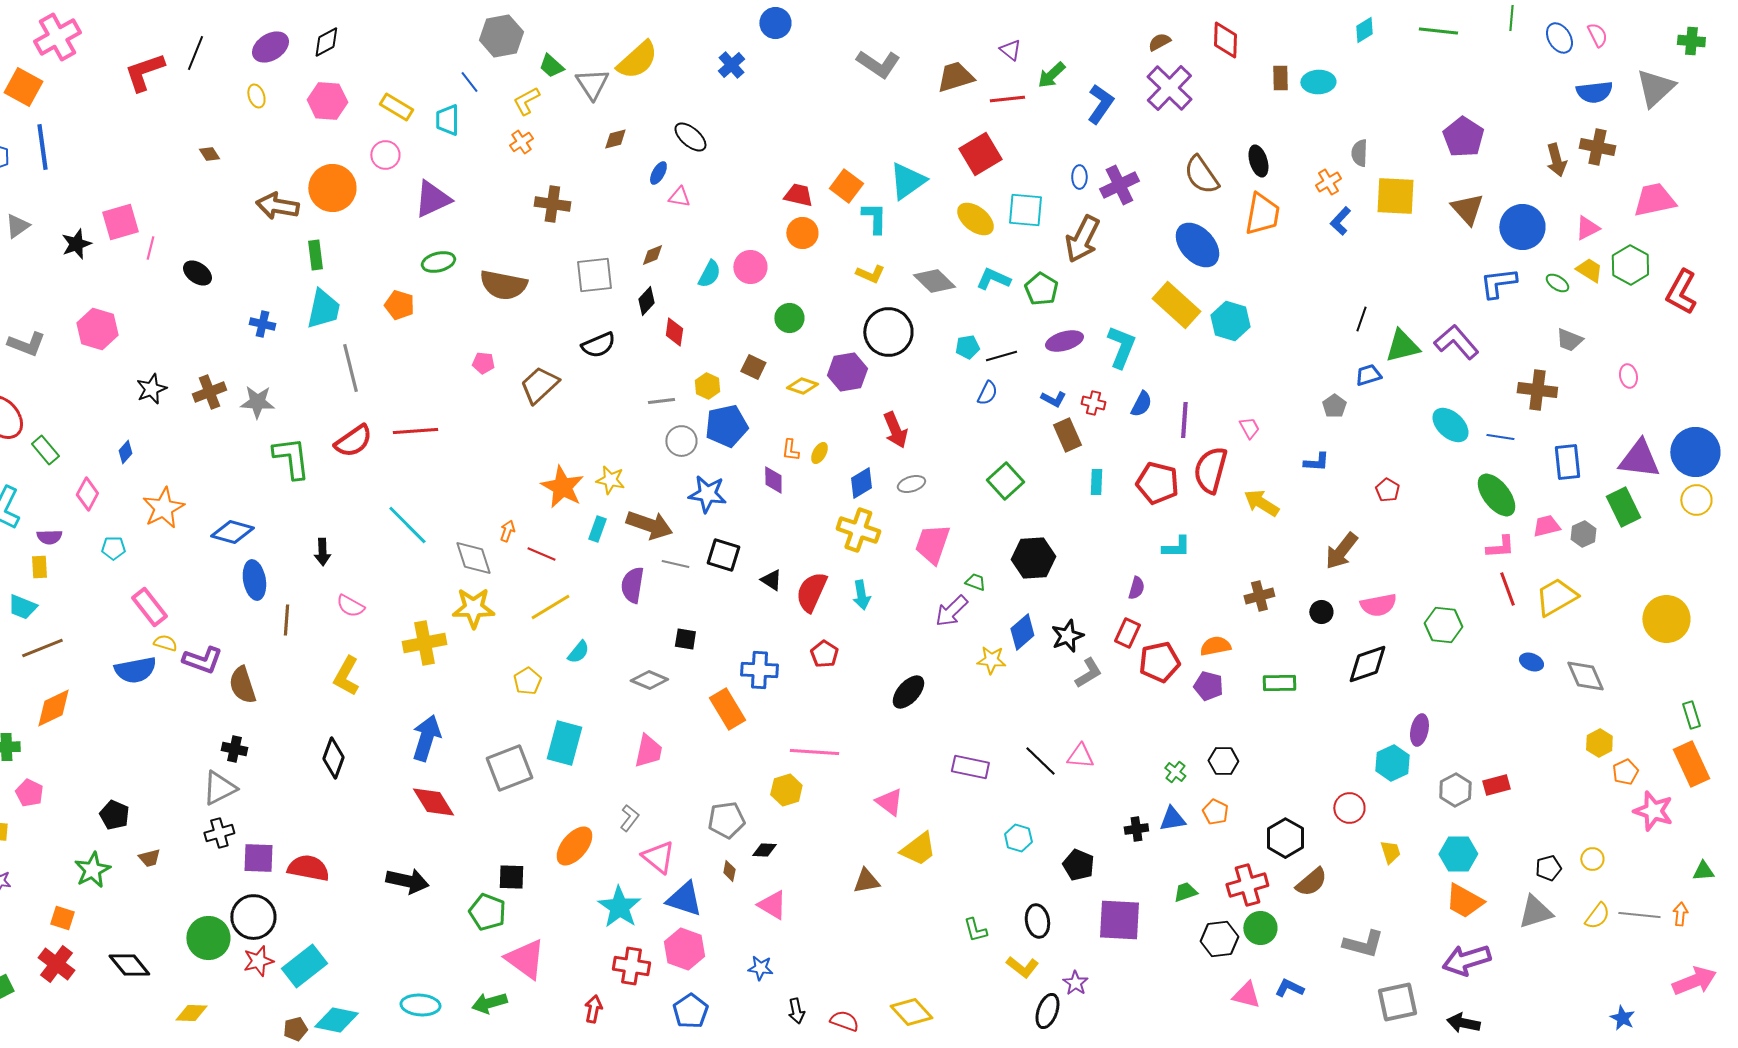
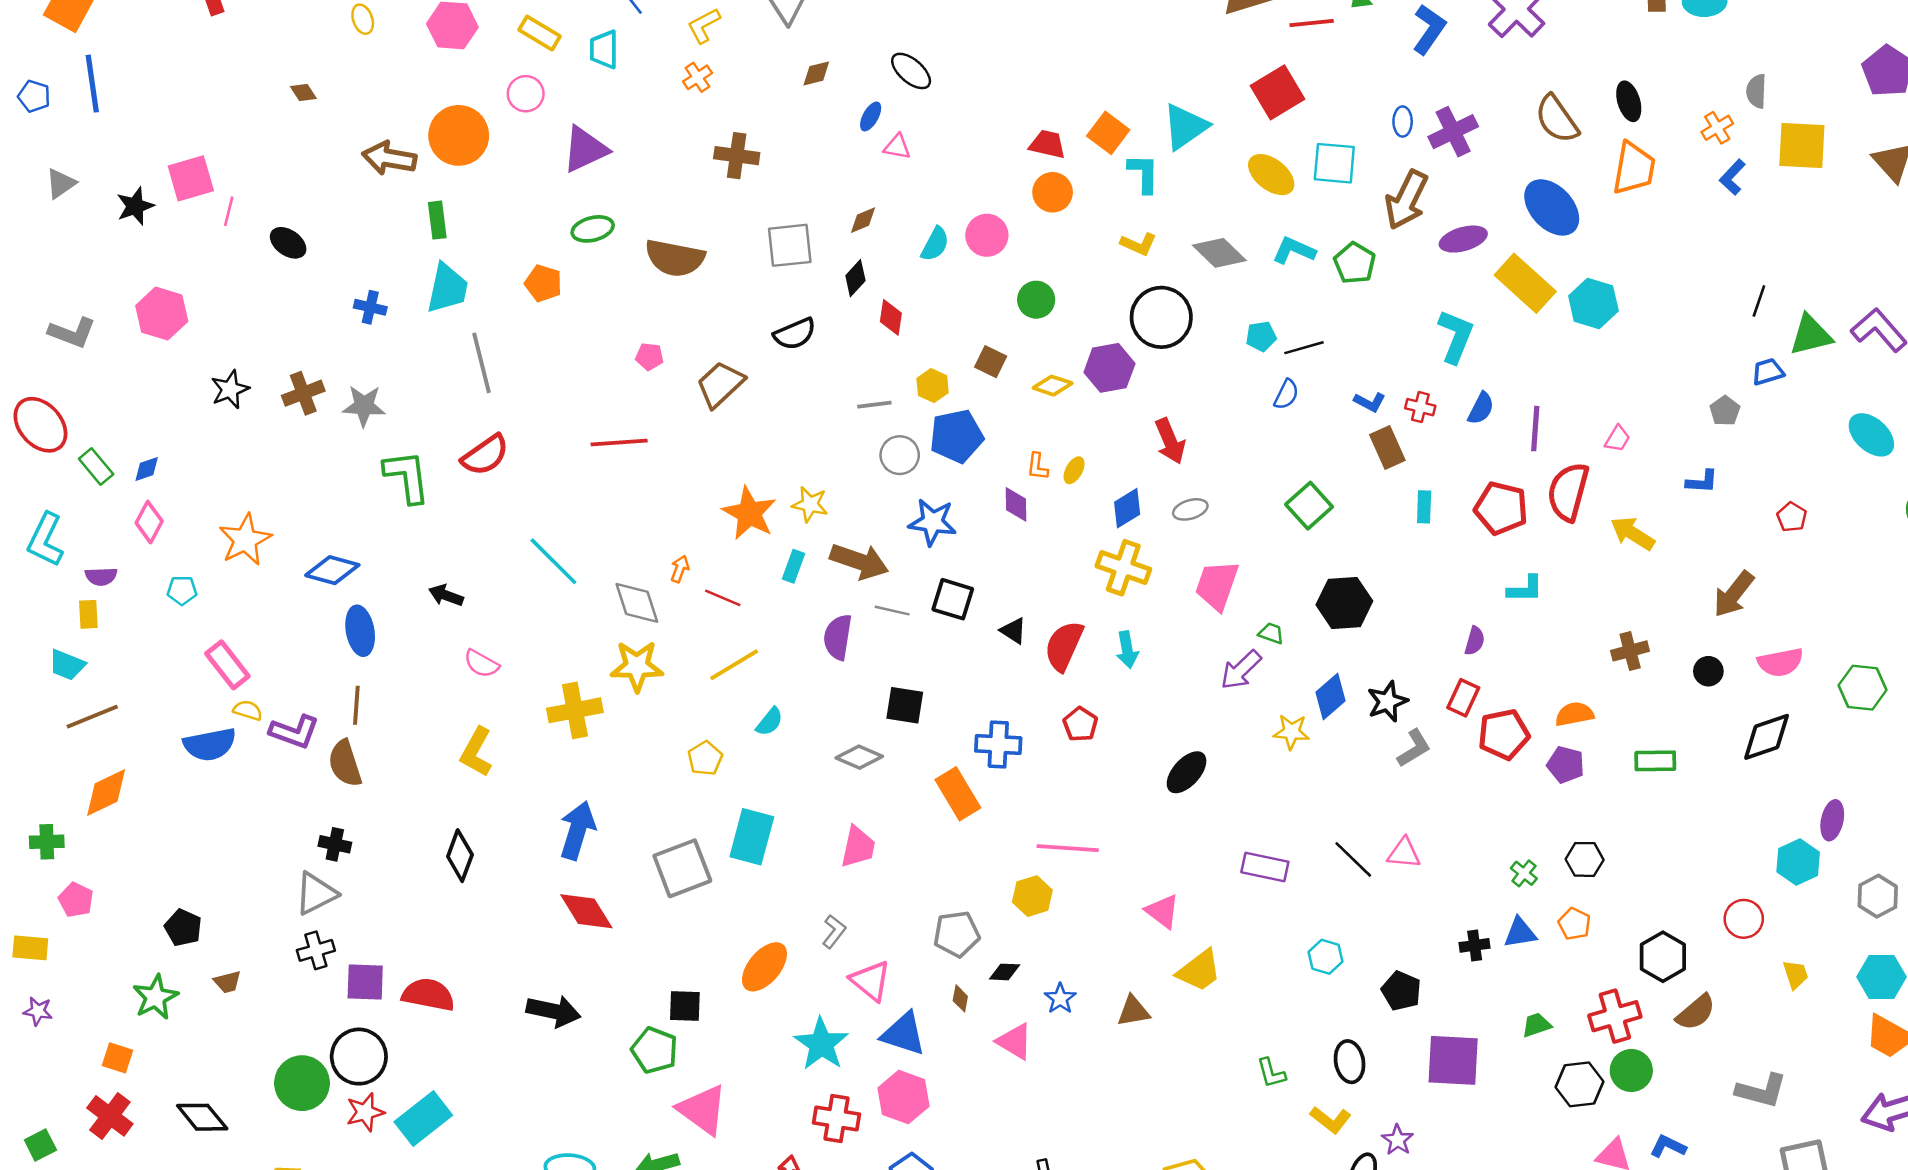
purple ellipse: (1064, 341) -> (1463, 239), moved
pink trapezoid: (1249, 428) -> (1617, 439), turned 60
red line: (415, 431) -> (619, 442), moved
blue diamond: (125, 452) -> (147, 469), moved, turned 30
black arrow: (322, 552) -> (446, 595), turned 112
brown line: (286, 620) -> (356, 705), moved
black square: (685, 639) -> (905, 705), size x1.4
blue star: (760, 968) -> (1060, 998), moved, turned 30

